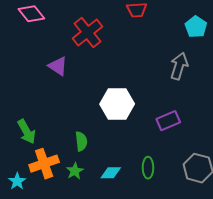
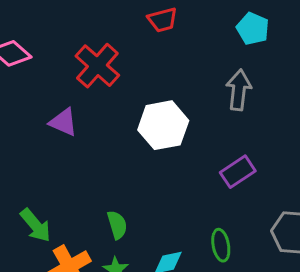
white hexagon: (117, 104) -> (163, 125), moved

